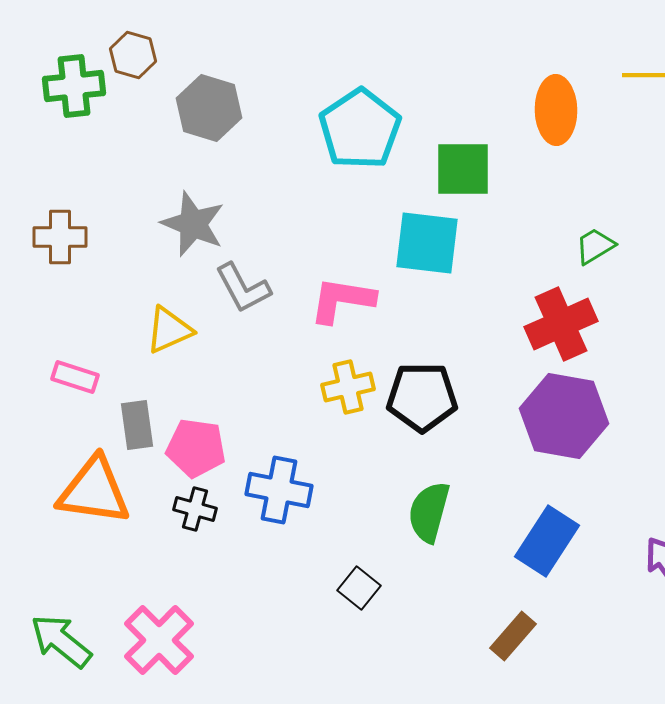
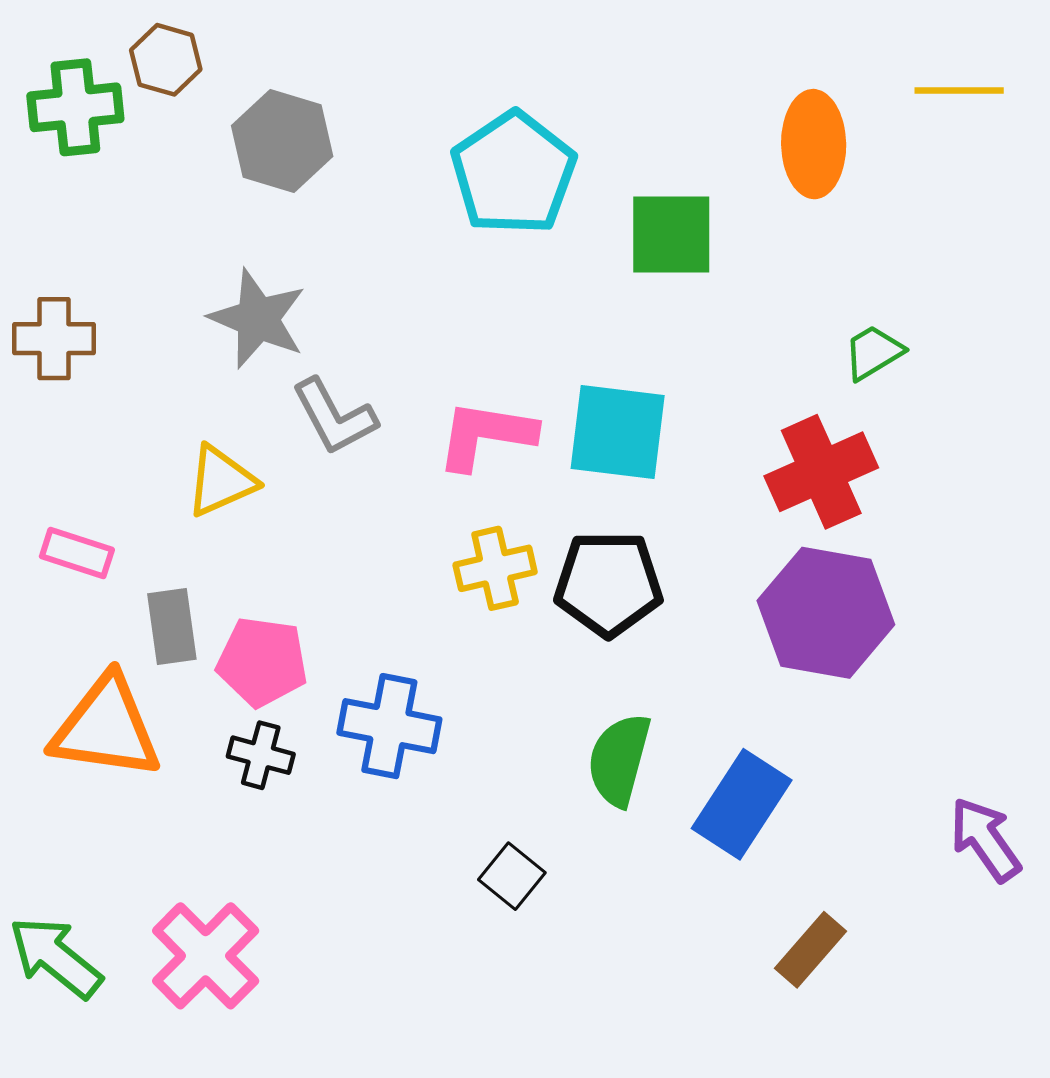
cyan square: (427, 243) -> (618, 432), moved
blue rectangle: (547, 541) -> (742, 804), moved
brown rectangle: (513, 636) -> (811, 950), moved

